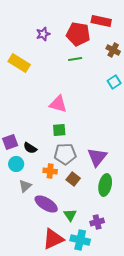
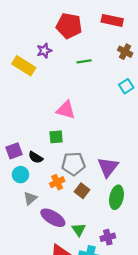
purple star: (43, 34) -> (44, 51), moved
red pentagon: (78, 34) -> (69, 26), moved
green square: (59, 130) -> (56, 137), moved
orange cross: (50, 171) -> (57, 182), turned -32

